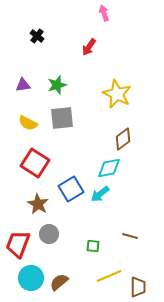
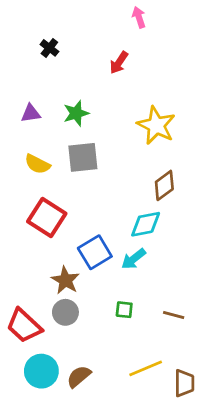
brown star: (38, 204) -> (65, 280), moved
red trapezoid: (18, 244) -> (24, 326), turned -68
green square: (93, 246) -> (124, 310), moved

